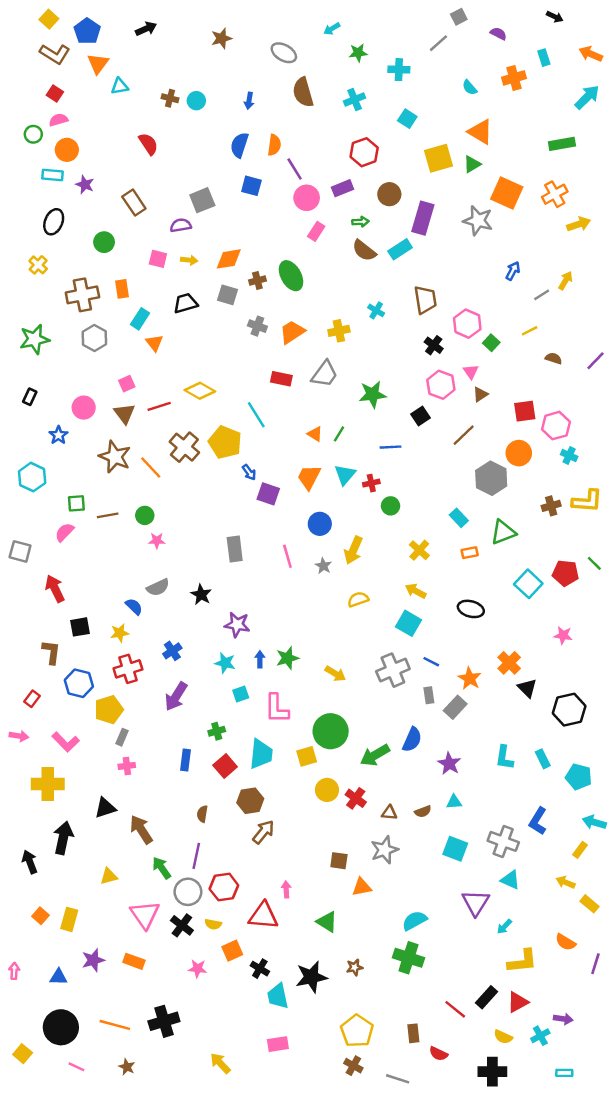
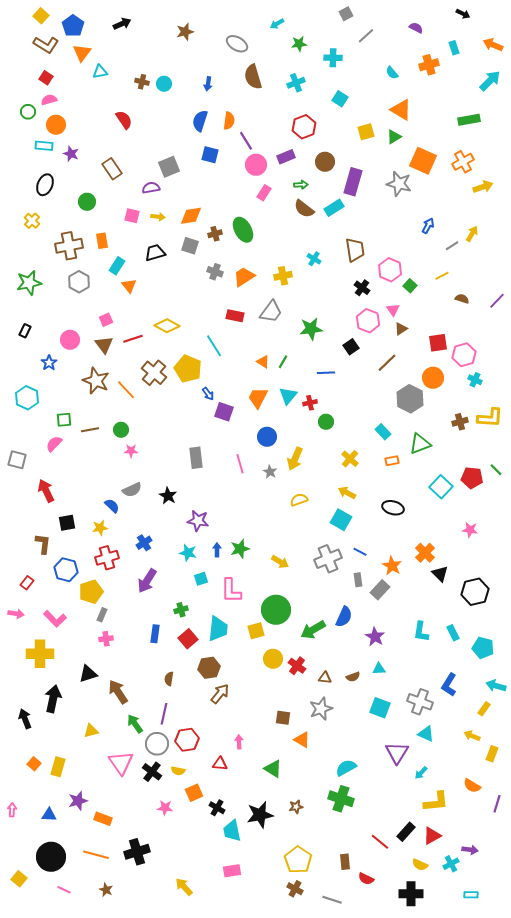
gray square: (459, 17) -> (346, 14), moved
yellow square: (438, 158) -> (366, 132), size x0.7
orange triangle: (362, 887) -> (302, 740), turned 42
yellow rectangle: (589, 904) -> (492, 754), turned 70
red triangle: (263, 916) -> (220, 764), size x0.6
orange rectangle: (134, 961) -> (103, 819), moved

